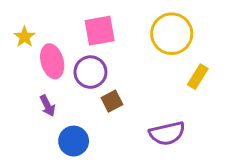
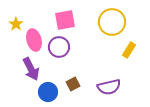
brown square: (112, 101) -> (73, 84), moved
purple arrow: (48, 106) -> (31, 69), size x1.6

